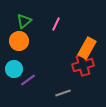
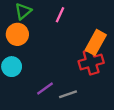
purple line: (28, 80) -> (45, 88), moved

